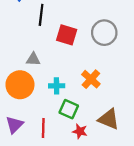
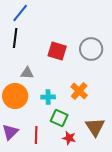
black line: (41, 15) -> (15, 38), moved
brown triangle: (109, 119) -> (95, 127), turned 35

